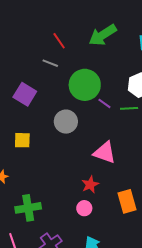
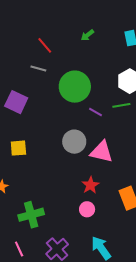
green arrow: (103, 35) -> (87, 35), size x0.5
purple line: (104, 103) -> (95, 112), moved
gray circle: (66, 122) -> (74, 142), moved

